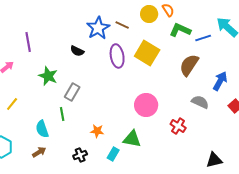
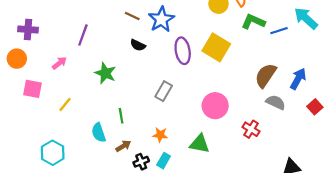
brown line: (122, 25) -> (132, 16), moved
purple line: (28, 42) -> (83, 35), turned 30
brown semicircle: (189, 65) -> (266, 75), moved
gray rectangle: (72, 92) -> (164, 91), moved
brown arrow: (39, 152) -> (123, 146), moved
cyan rectangle: (113, 154) -> (164, 161), moved

